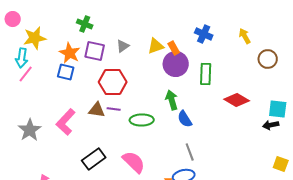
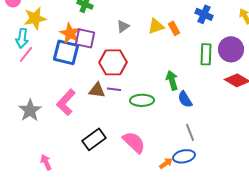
purple square: (95, 51) -> (85, 38), moved
purple circle: (176, 64) -> (231, 49), moved
blue square: (66, 72) -> (66, 52), size x1.5

